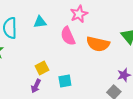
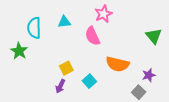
orange semicircle: (98, 44) -> (118, 64), moved
cyan square: (65, 81) -> (89, 81), turned -32

